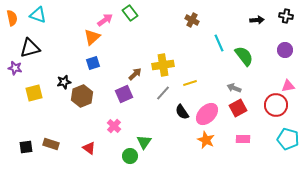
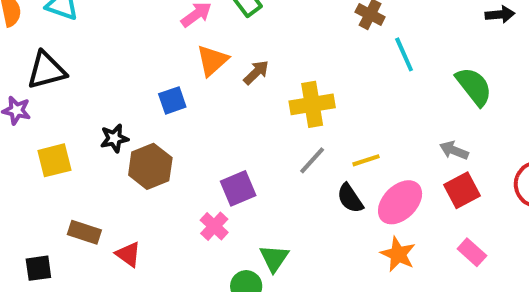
orange triangle: (92, 37) -> (212, 60), moved
cyan line: (219, 43) -> (404, 54), moved
brown arrow: (135, 74) -> (256, 72), moved
yellow line: (190, 83) -> (366, 160), moved
purple square: (124, 94) -> (238, 188), moved
pink rectangle: (243, 139) -> (472, 252), turned 40
brown rectangle: (51, 144) -> (84, 232), moved
red triangle: (89, 148) -> (128, 254), moved

